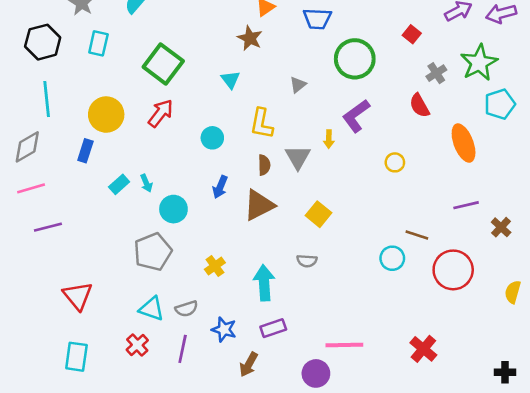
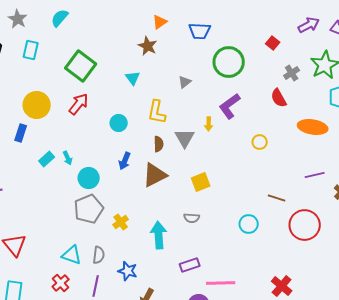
orange ellipse: (464, 143) -> (313, 127), turned -60
yellow square: (318, 214) -> (201, 182), turned 30
gray pentagon: (153, 252) -> (89, 209), moved
cyan circle: (392, 258) -> (249, 224), moved
gray semicircle: (186, 309) -> (99, 255), turned -66
purple rectangle: (273, 328) -> (190, 265), moved

